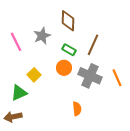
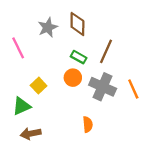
gray star: (42, 36) -> (48, 27), moved
brown arrow: (13, 117) -> (31, 134), moved

